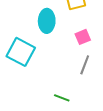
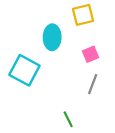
green line: (62, 98) -> (68, 119), turned 42

